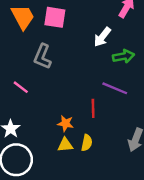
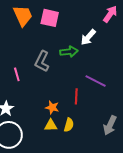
gray L-shape: (42, 56) -> (42, 61), moved
green arrow: (124, 56) -> (69, 52), moved
pink line: (21, 87) -> (17, 74), turned 32

